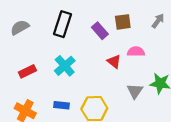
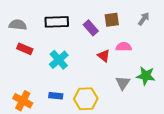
black rectangle: (63, 24) -> (57, 22), turned 70
gray semicircle: (20, 27) -> (18, 25), turned 36
red rectangle: (27, 71) -> (25, 49), moved, turned 49

